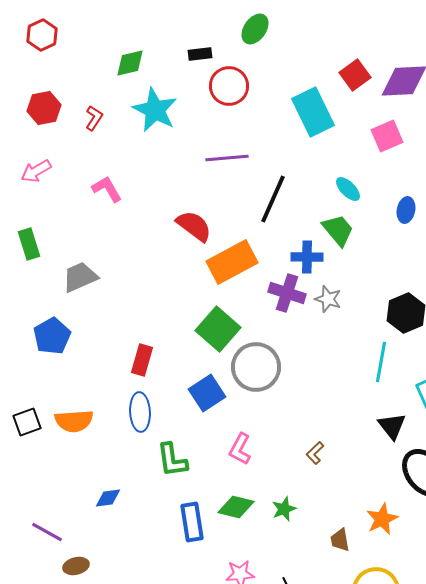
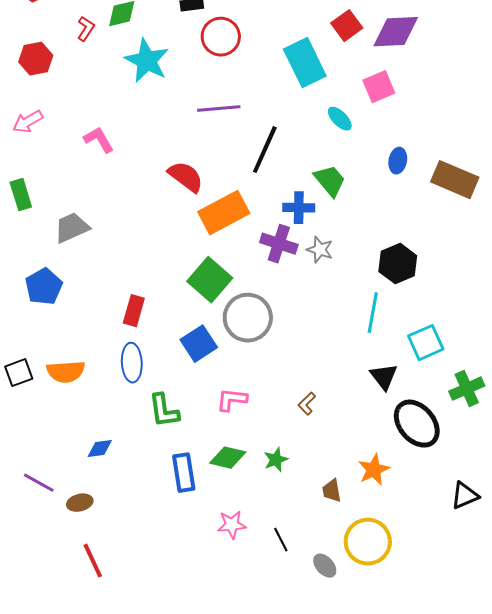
red L-shape: (94, 118) -> (86, 29), moved
cyan ellipse: (348, 189) -> (340, 119), moved
pink L-shape: (240, 449) -> (232, 400), turned 68
brown ellipse: (76, 566) -> (80, 503), moved

